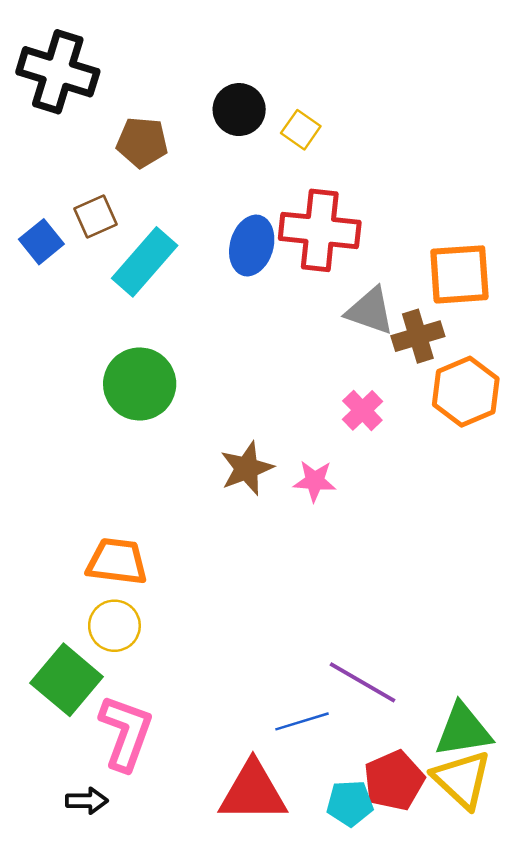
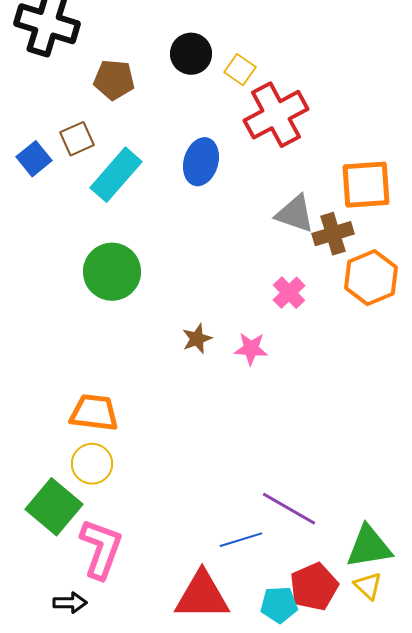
red cross: (320, 230) -> (276, 115), moved, turned -34
brown star: (247, 468) -> (197, 339), size x0.7
yellow triangle: (462, 779) -> (368, 586), size x0.6

